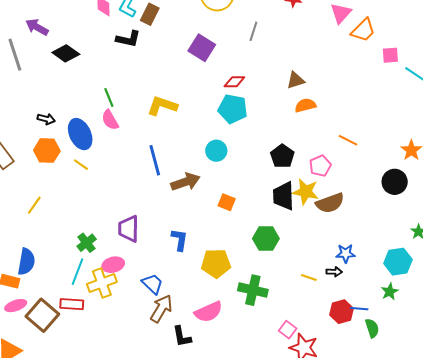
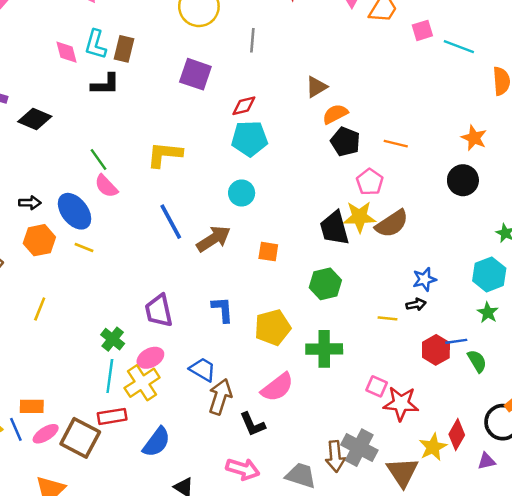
black pentagon: (282, 156) -> (345, 142), moved
blue semicircle: (26, 262) -> (157, 442), moved, turned 40

